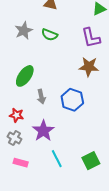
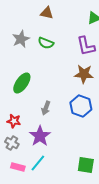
gray arrow: (41, 97) -> (46, 108), moved, turned 32
blue hexagon: (72, 100) -> (81, 106), moved
cyan line: (57, 159) -> (38, 163), moved, turned 66
green square: (91, 161) -> (86, 165), turned 36

